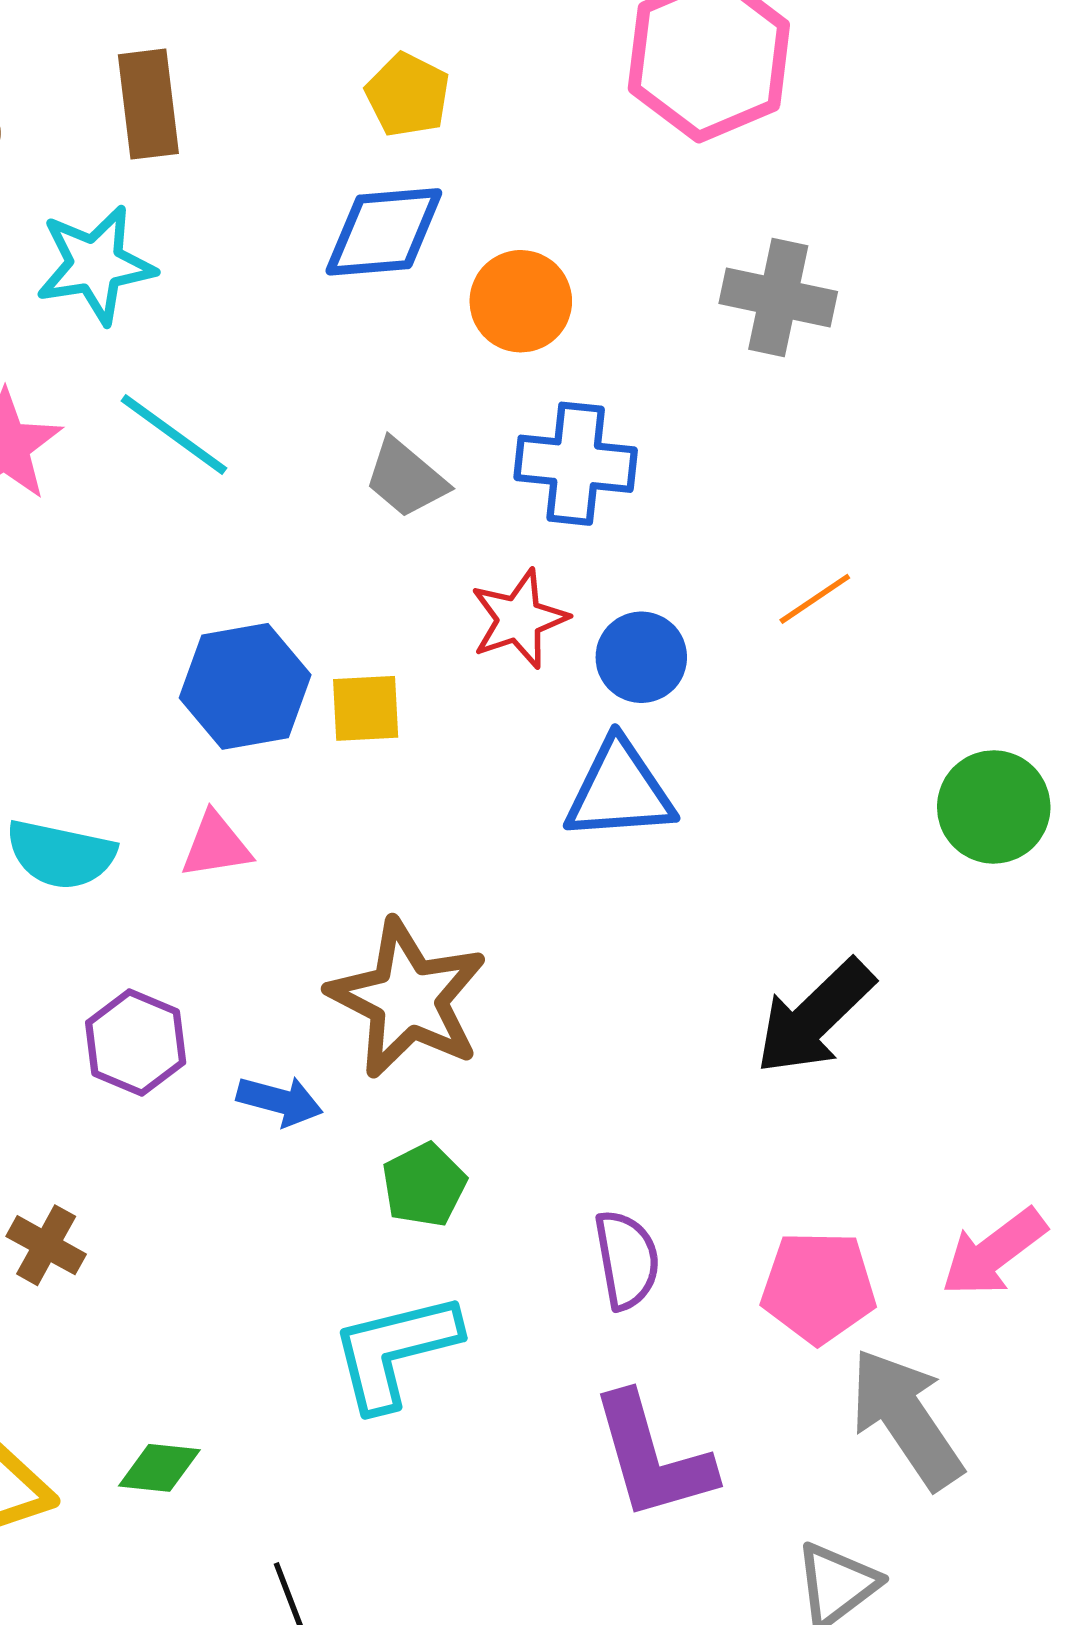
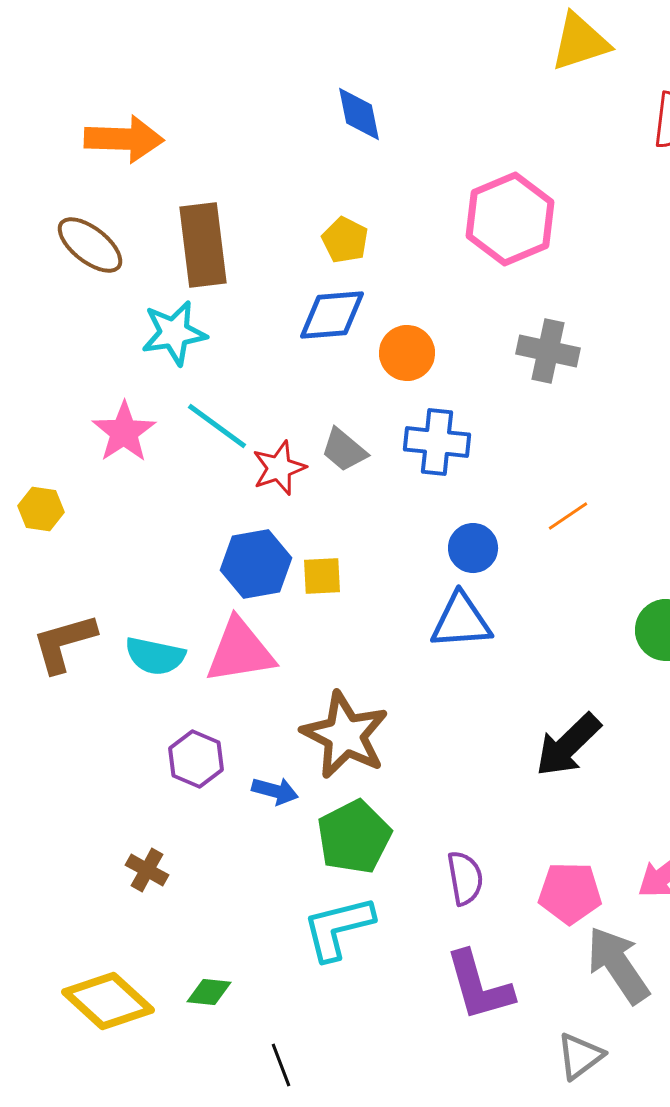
brown rectangle: (148, 104) -> (203, 245), size x1.4
red star: (519, 619) -> (279, 468), moved
pink triangle: (216, 845) -> (240, 651), size x1.8
green pentagon: (424, 1185) -> (354, 837), size x1.6

